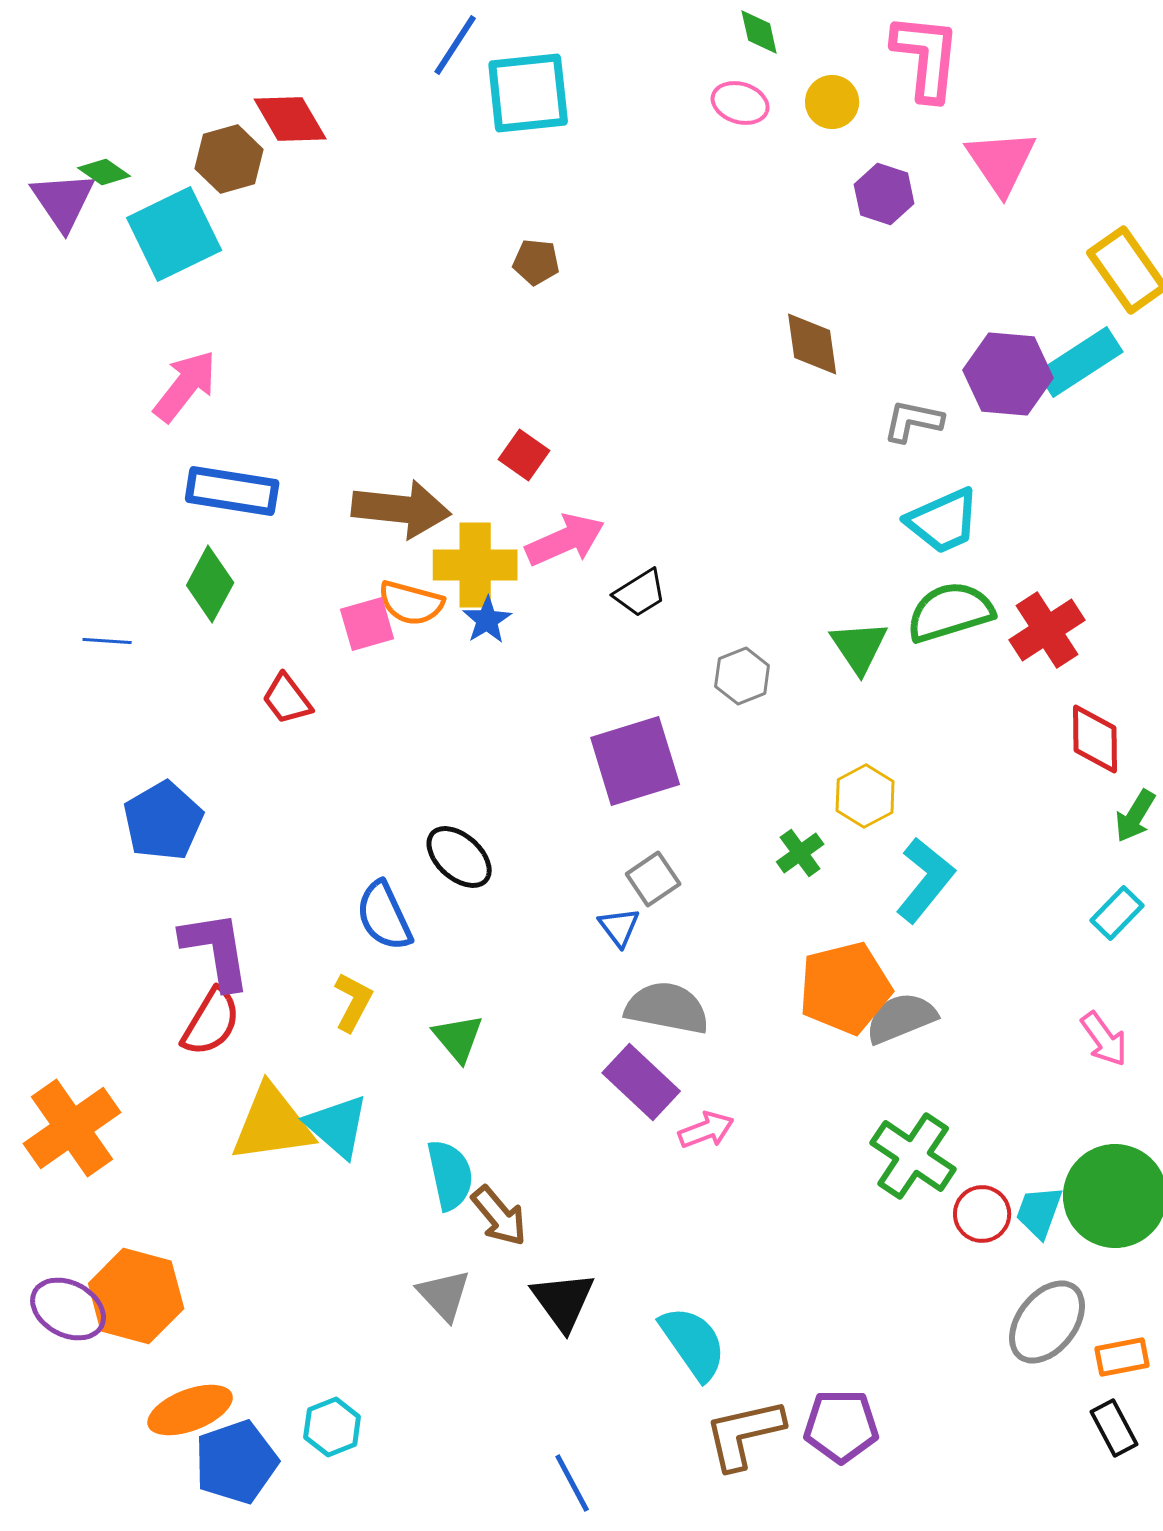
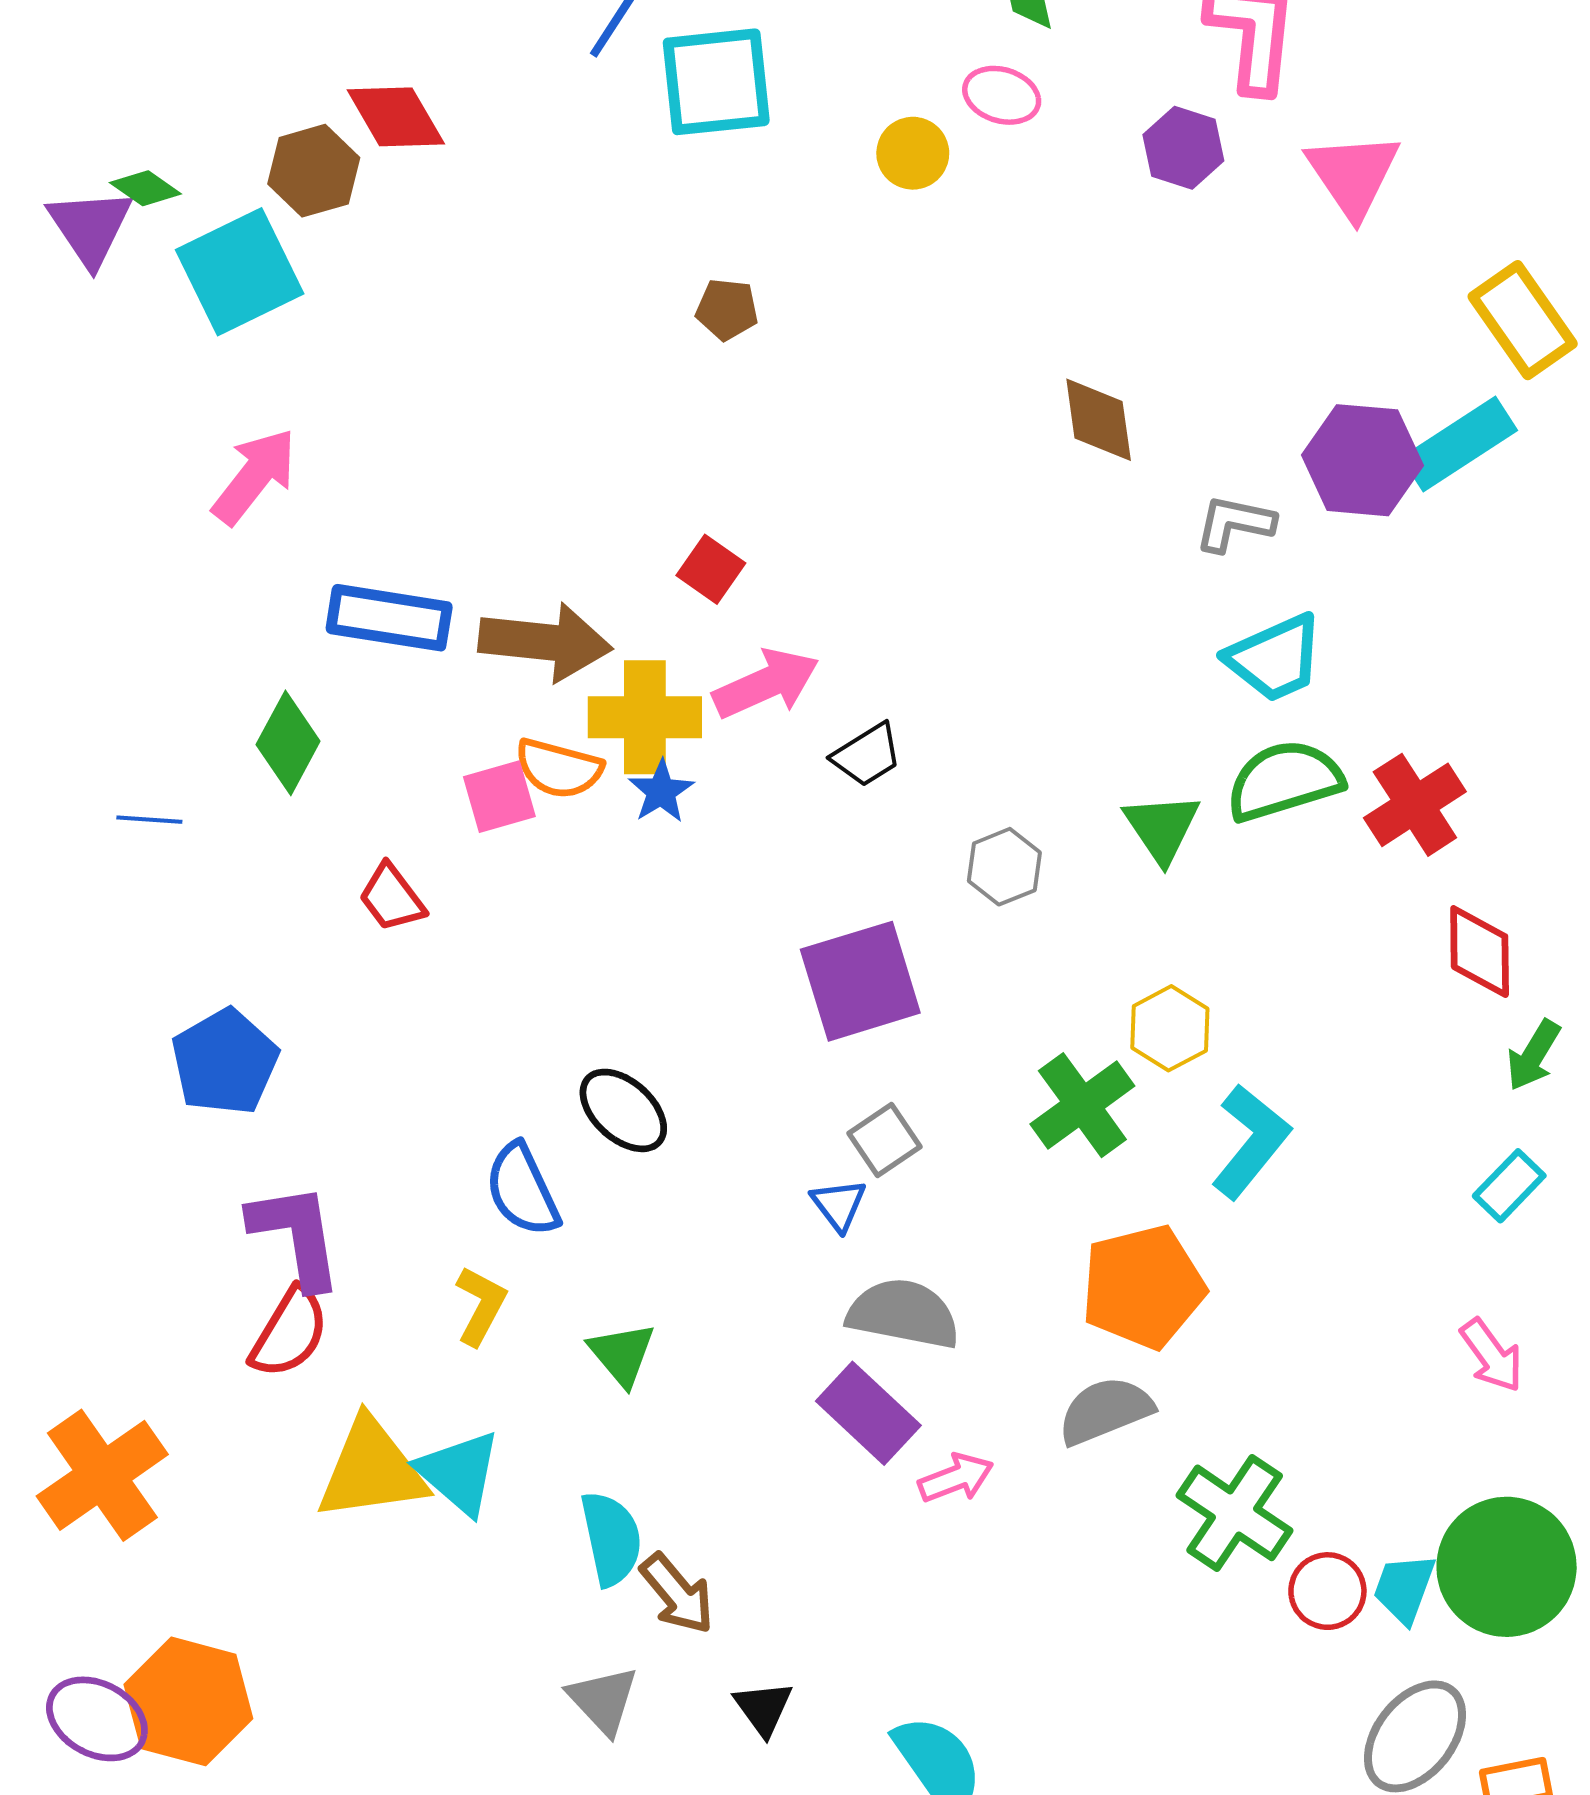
yellow circle: (832, 102) -> (913, 153), moved
purple hexagon: (884, 194) -> (1183, 148), moved
blue rectangle: (232, 491) -> (389, 618), moved
green cross: (800, 853) -> (1082, 1105), size x1.6
gray semicircle: (901, 1018) -> (1105, 1411), moved
black triangle: (563, 1301) -> (763, 1708), size x0.7

